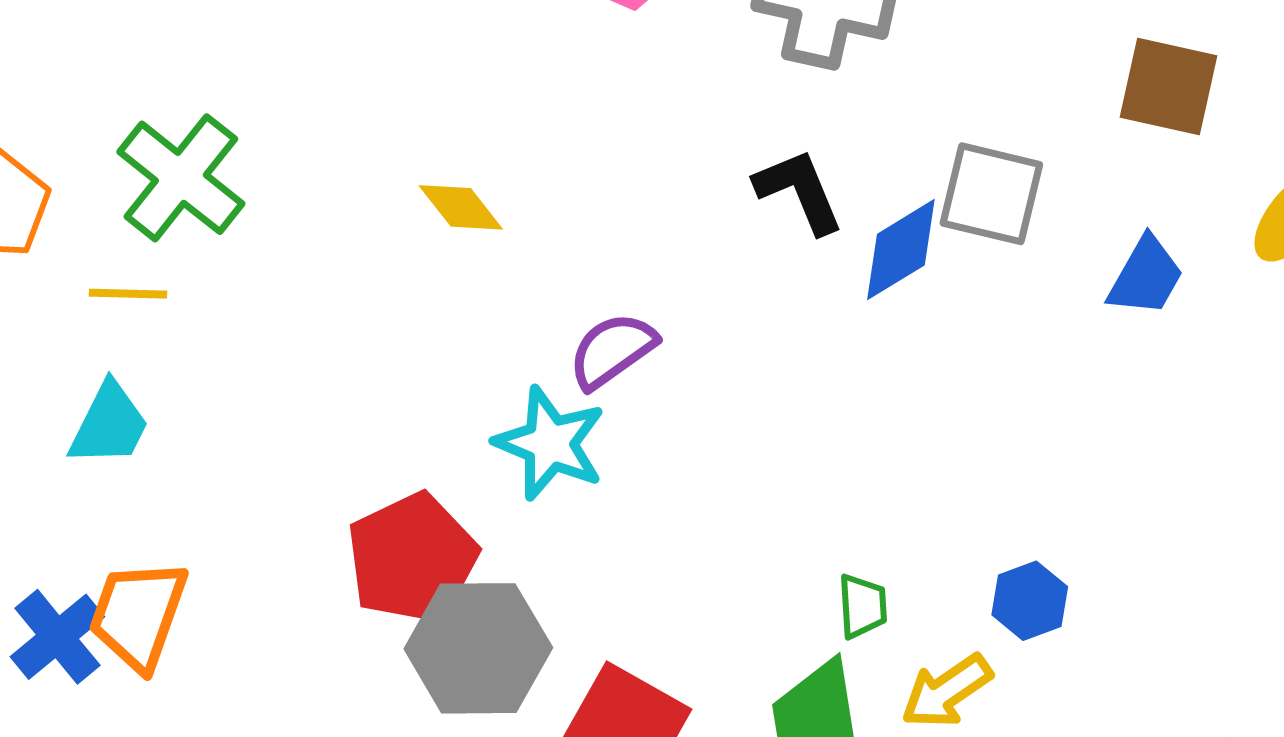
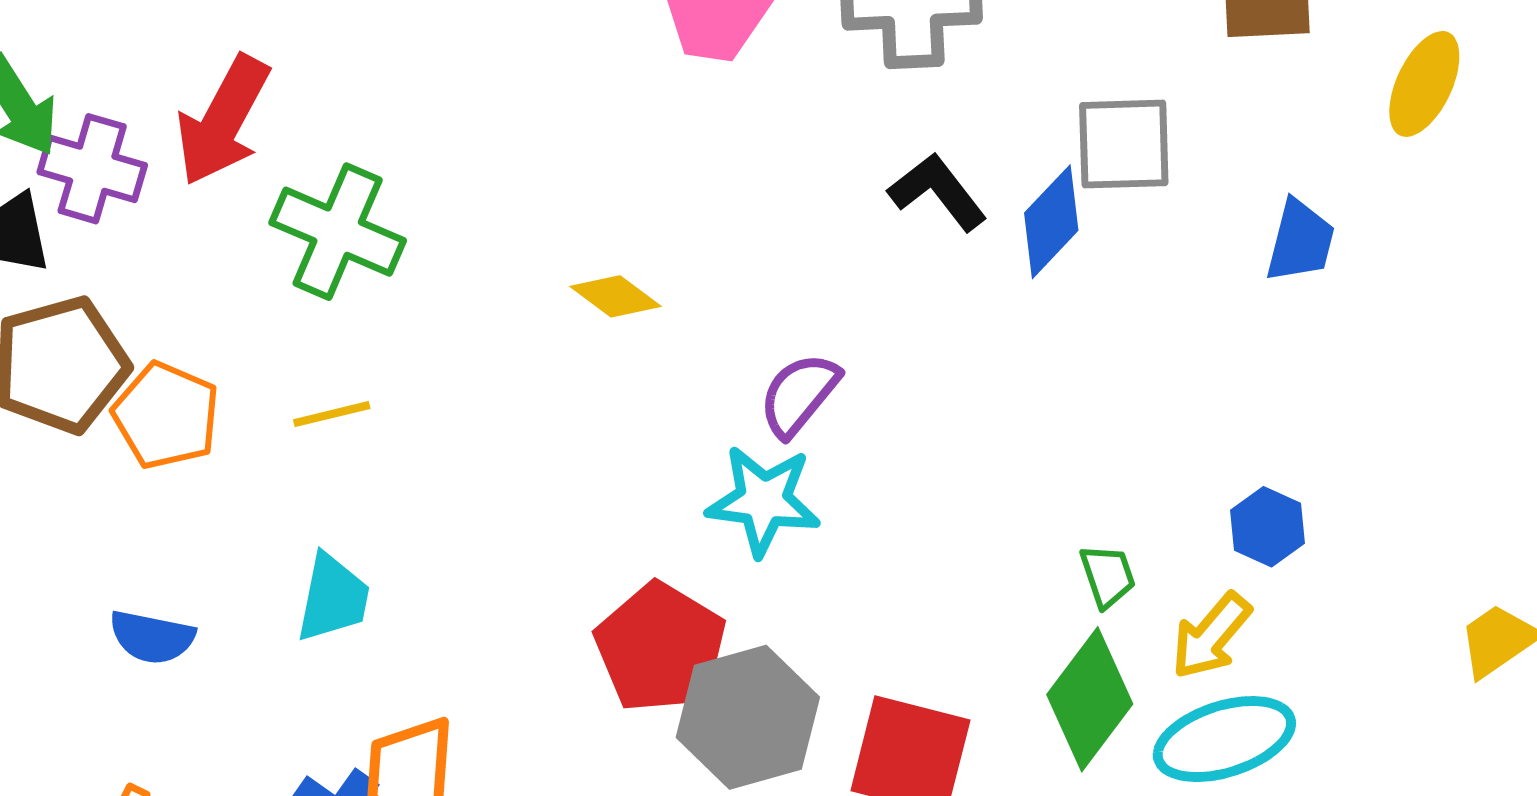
green cross: (181, 178) -> (338, 232), moved
blue trapezoid: (1146, 276) -> (1300, 241), moved
yellow line: (128, 294) -> (332, 414), moved

